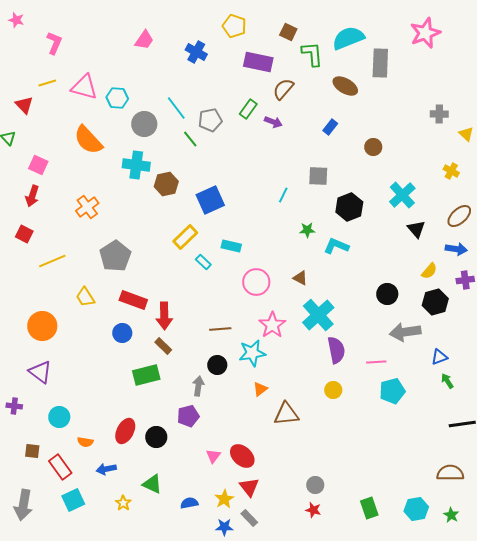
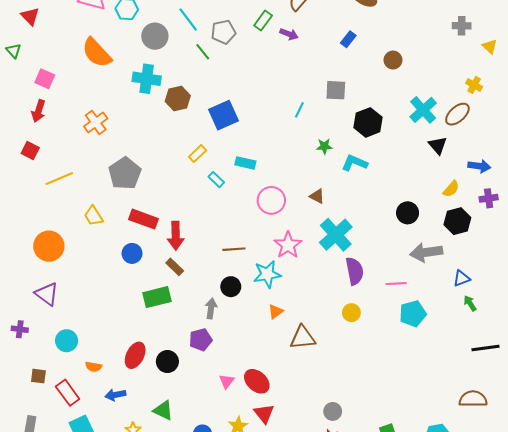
brown ellipse: (459, 216) -> (457, 114), moved
yellow rectangle: (185, 237) -> (198, 154), size x0.7

